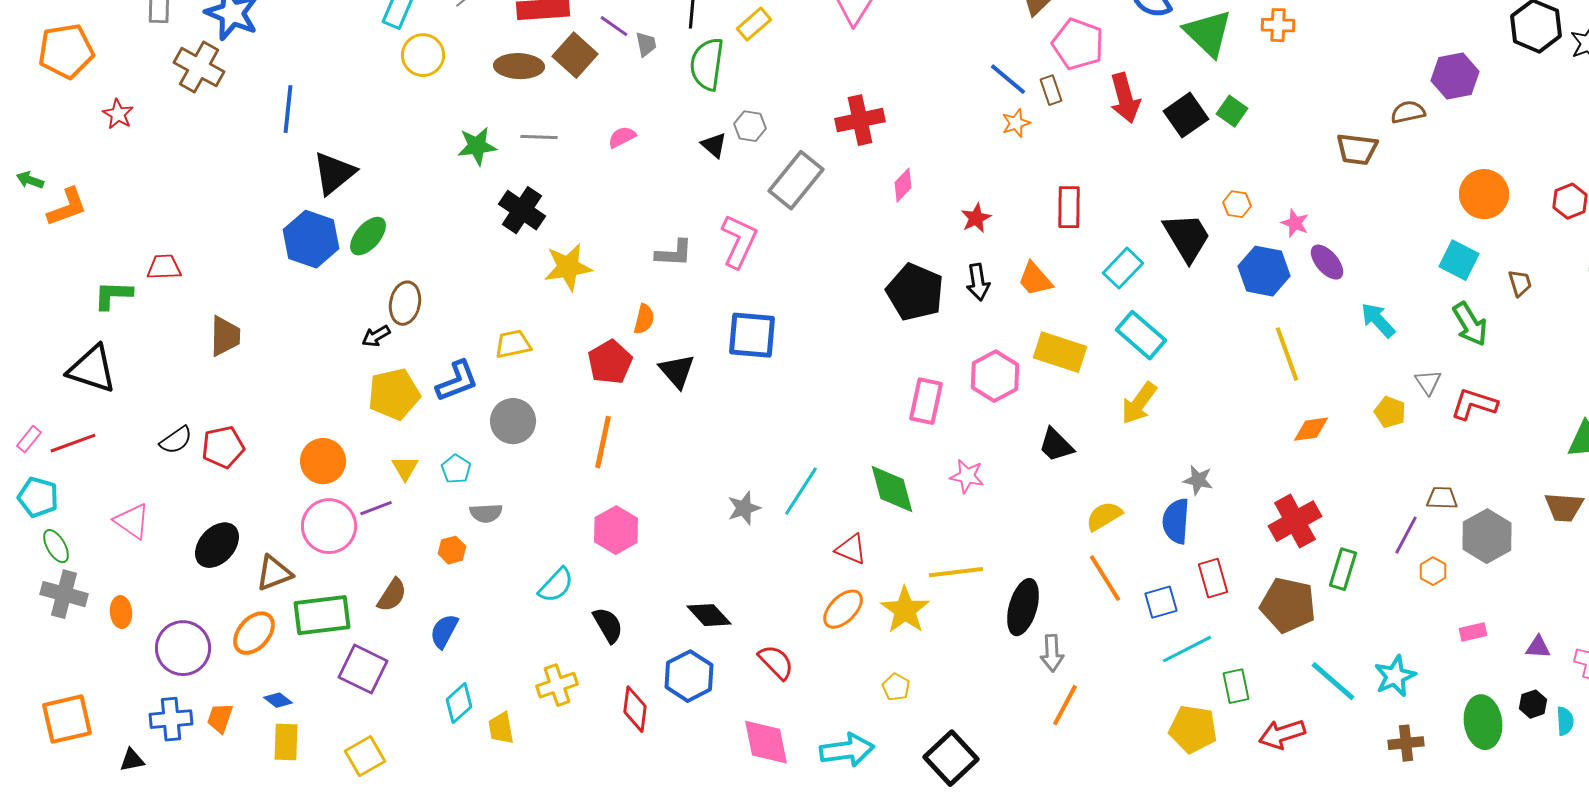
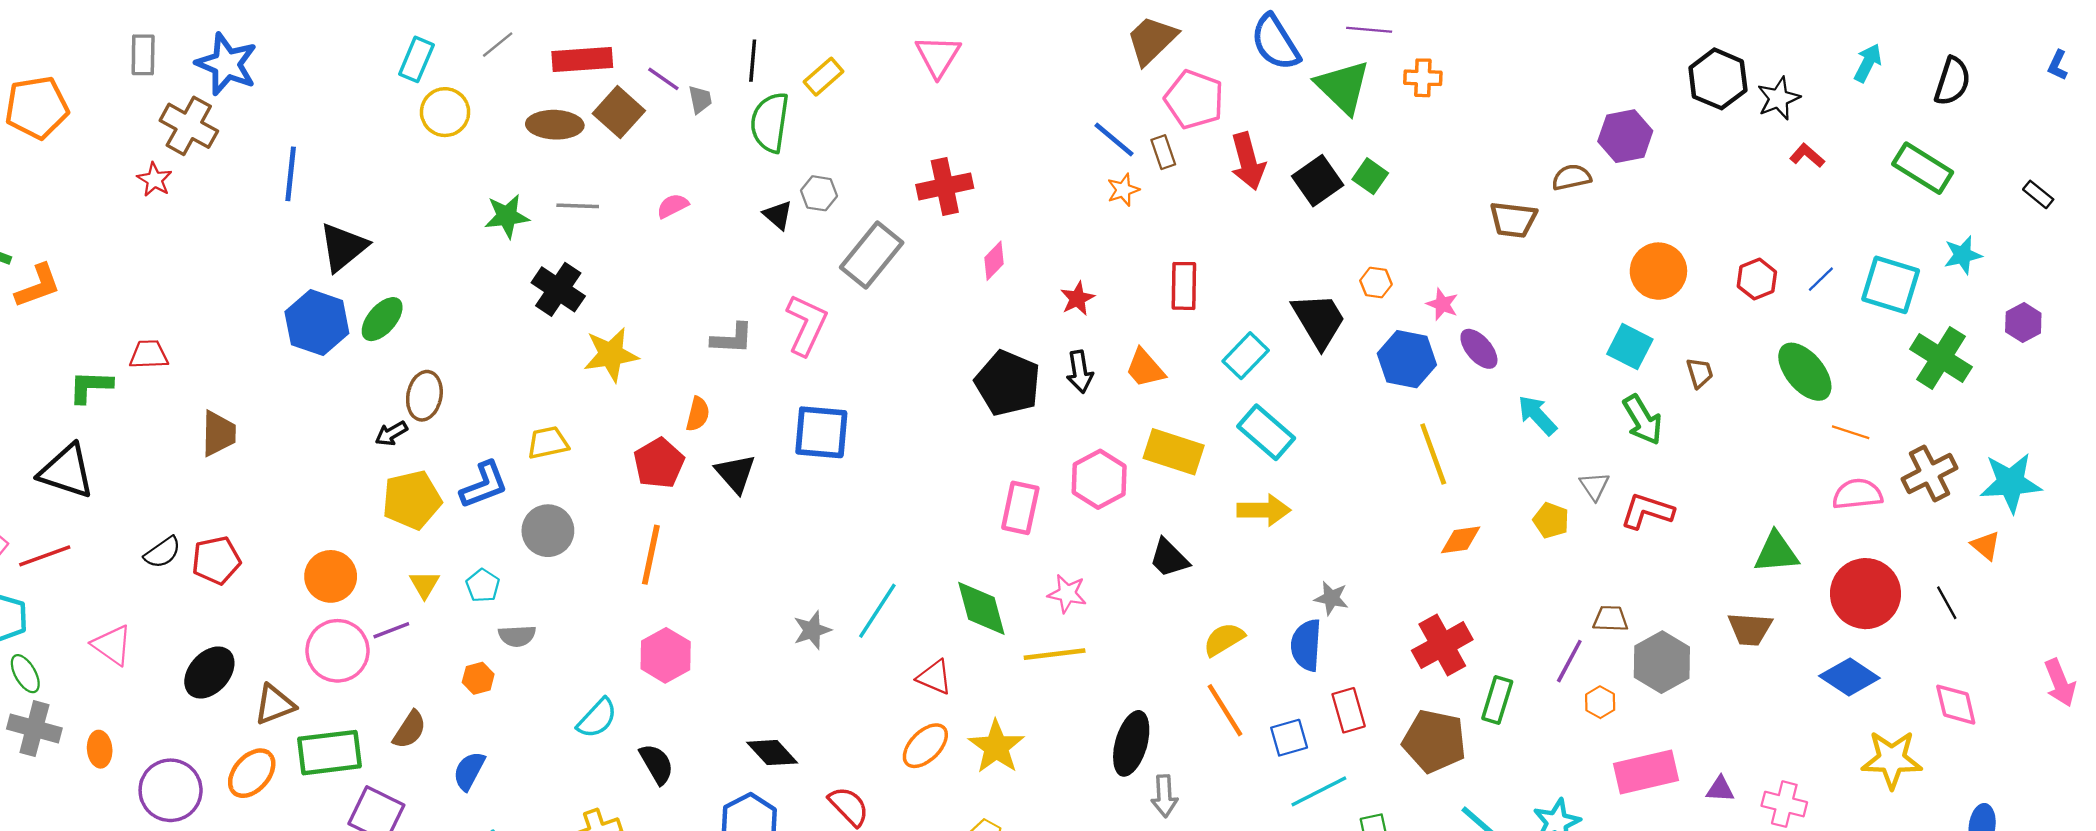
red star: (118, 114) -> (155, 180), moved
yellow arrow: (1139, 403) -> (1264, 510), turned -126
yellow line: (956, 572) -> (1055, 654), moved
pink rectangle: (1473, 632) -> (1646, 772), size x2.0

